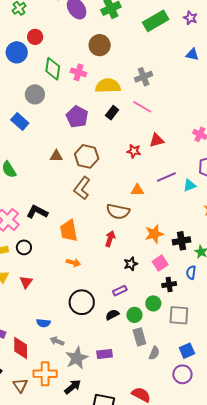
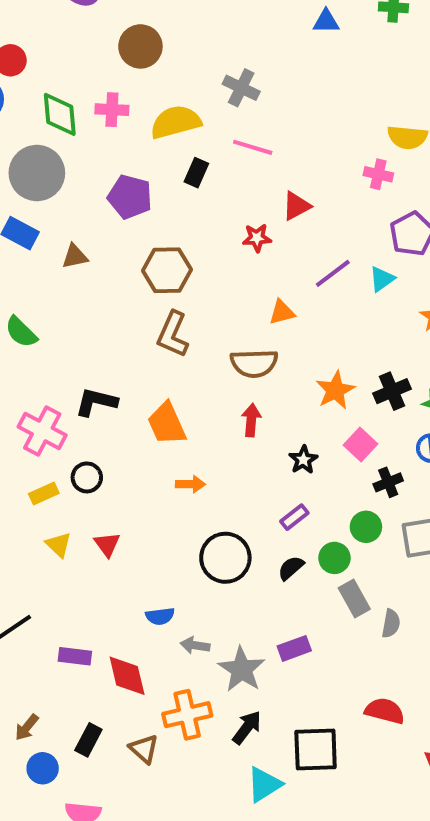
gray cross: (144, 77) -> (241, 88), turned -30
gray circle: (35, 94) -> (37, 173), size x1.4
brown triangle: (56, 156) -> (75, 256), moved

